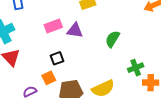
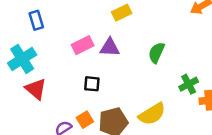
black square: (57, 58) -> (92, 84), turned 32
orange square: (49, 78) -> (85, 120), moved

